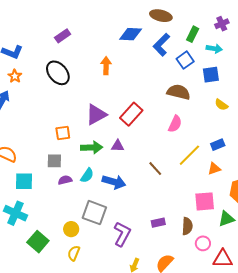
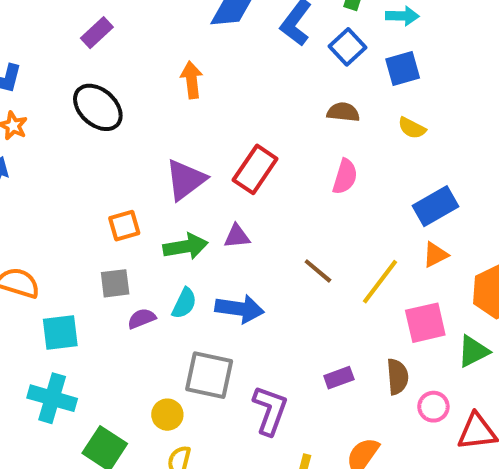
brown semicircle: (179, 92) -> (343, 112), size x0.7
yellow semicircle: (221, 105) -> (412, 128), moved
blue rectangle: (218, 145) -> (436, 206), size x1.5
yellow line: (189, 155) -> (380, 282), moved

